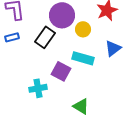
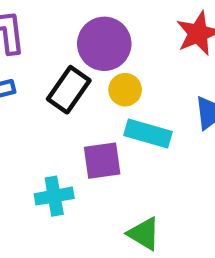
yellow circle: (83, 29) -> (125, 90), moved
purple square: (61, 71) -> (102, 161), turned -36

